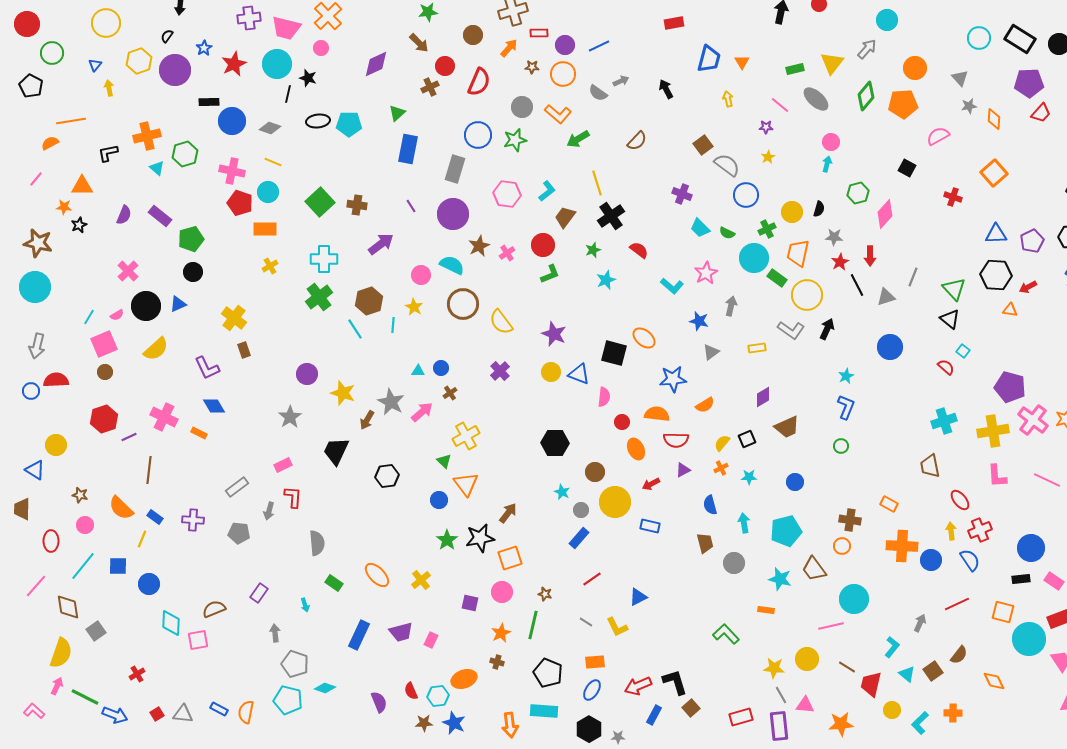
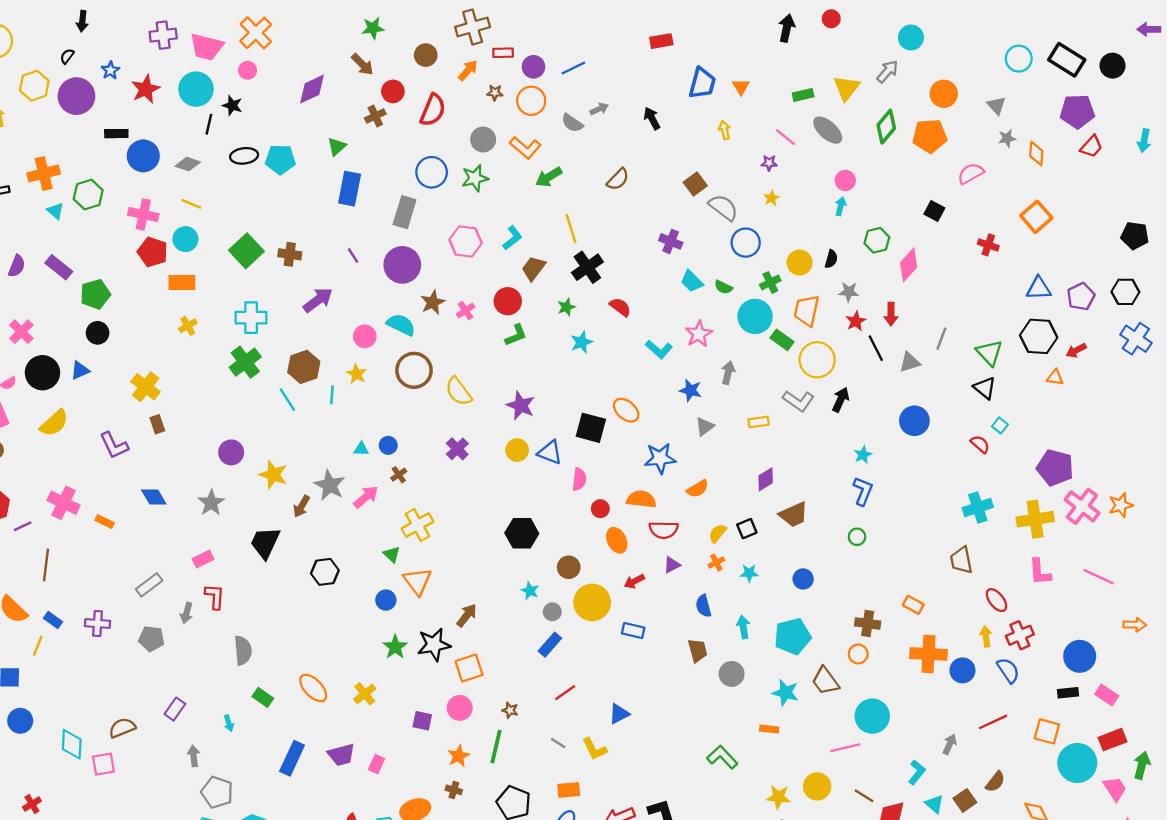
blue diamond: (214, 406) -> (154, 497), moved
blue circle: (149, 584) -> (20, 721), moved

